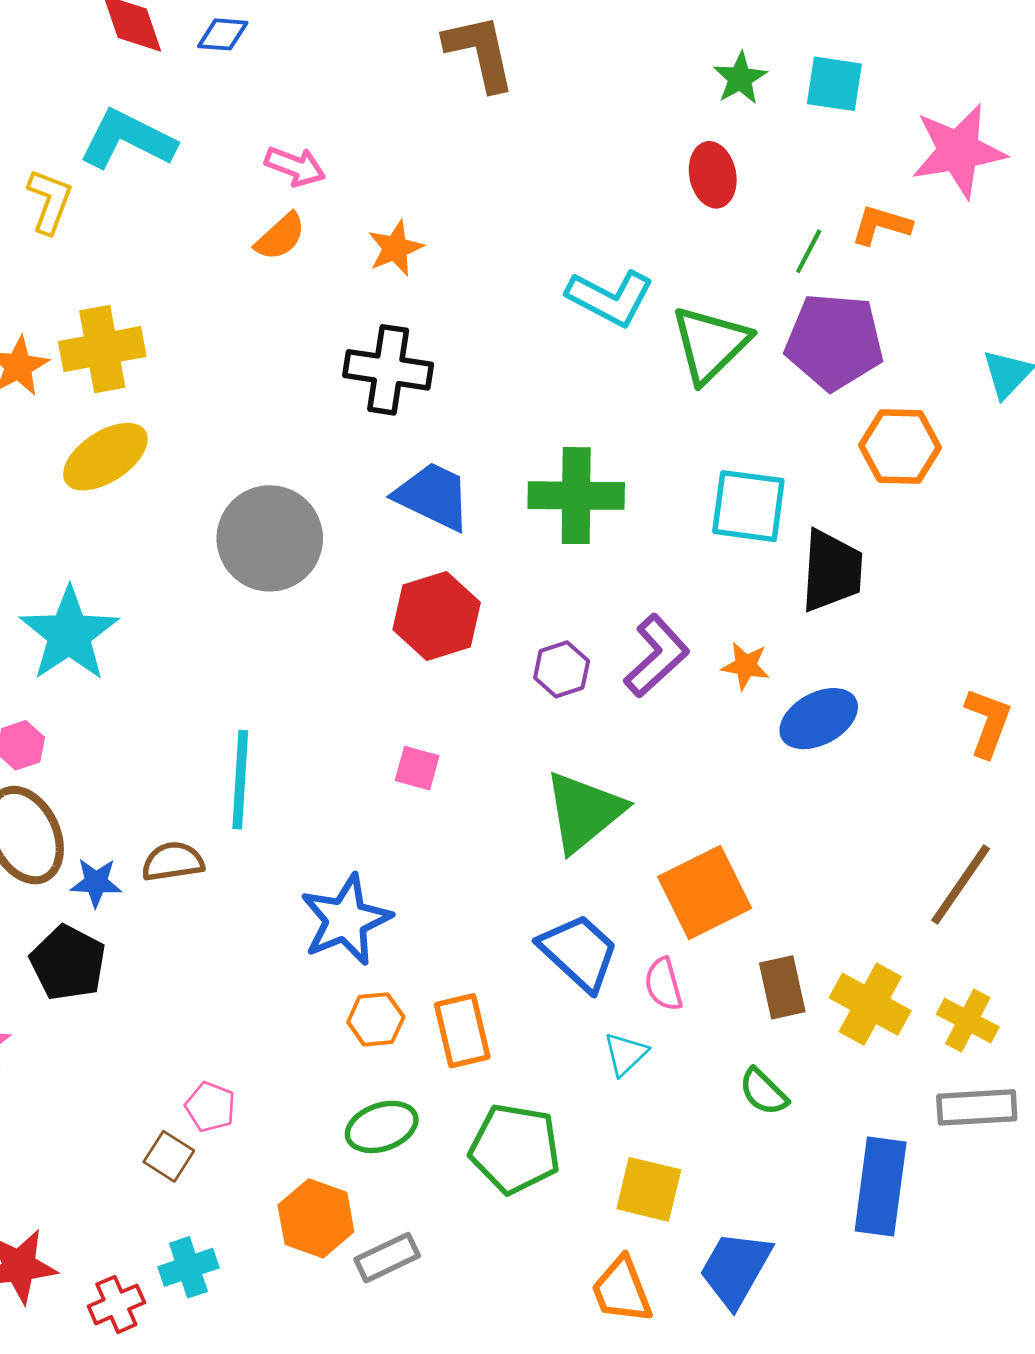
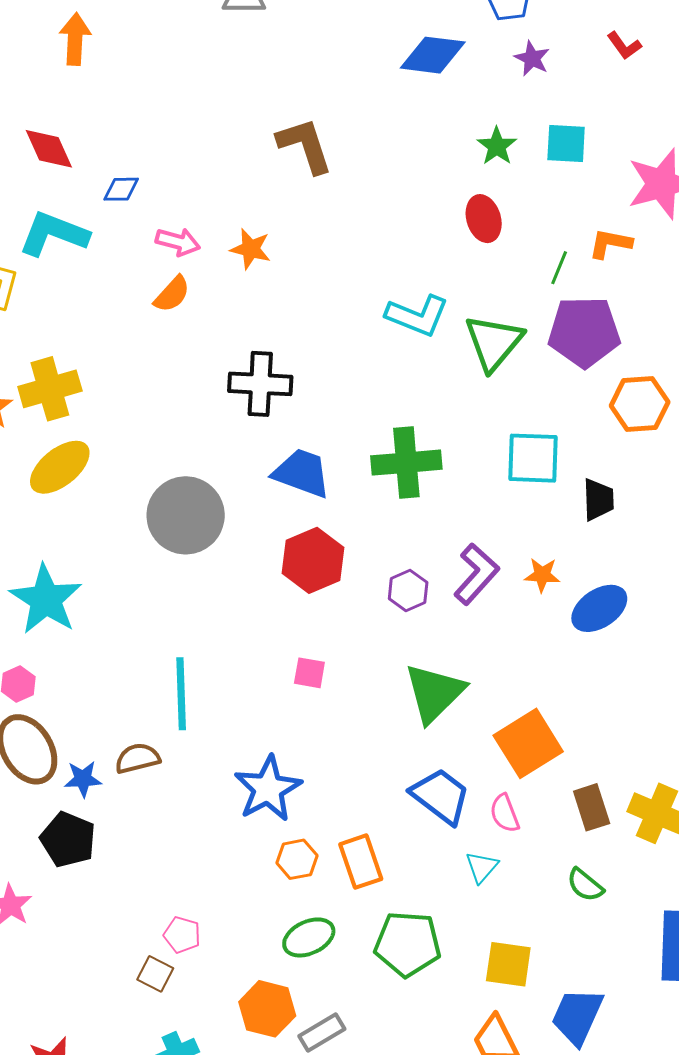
blue diamond: (223, 34) -> (121, 189), moved
orange star: (395, 248) -> (251, 249), moved, turned -30
black trapezoid: (832, 571) -> (598, 499), size x0.7

